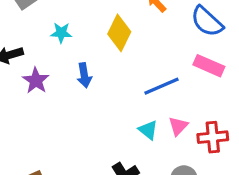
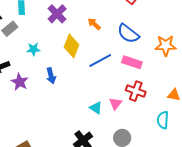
blue line: (161, 86) -> (100, 60), moved
red cross: (213, 137) -> (136, 91), moved, turned 30

